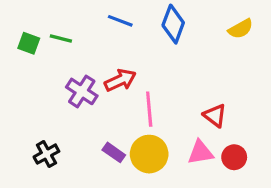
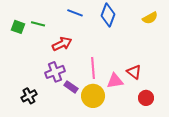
red arrow: (120, 80) -> (62, 44), moved
purple cross: (82, 91) -> (55, 72), moved, turned 36
purple rectangle: (114, 152) -> (71, 87), moved
pink triangle: (200, 152) -> (115, 81), moved

